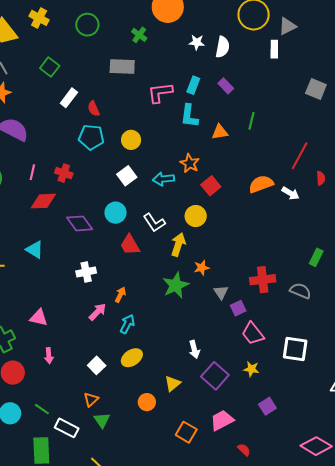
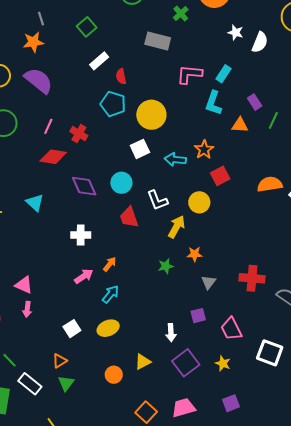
purple rectangle: (226, 86) -> (255, 102), moved
yellow circle: (131, 140) -> (151, 115), size x1.5
green star: (176, 285) -> (166, 266), size x0.6
purple square: (238, 308) -> (198, 316), moved
pink triangle: (39, 318) -> (24, 285), moved

